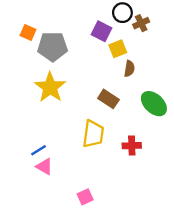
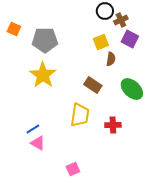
purple square: (101, 31) -> (130, 39), moved
orange square: (28, 32) -> (14, 29), moved

